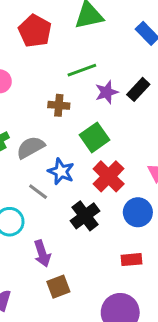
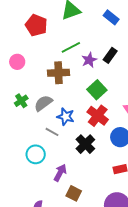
brown cross: (59, 105) -> (59, 73), size x1.5
green square: (94, 137) -> (97, 90), moved
purple arrow: (42, 254) -> (60, 173), turned -126
brown square: (58, 287) -> (74, 193), turned -35

